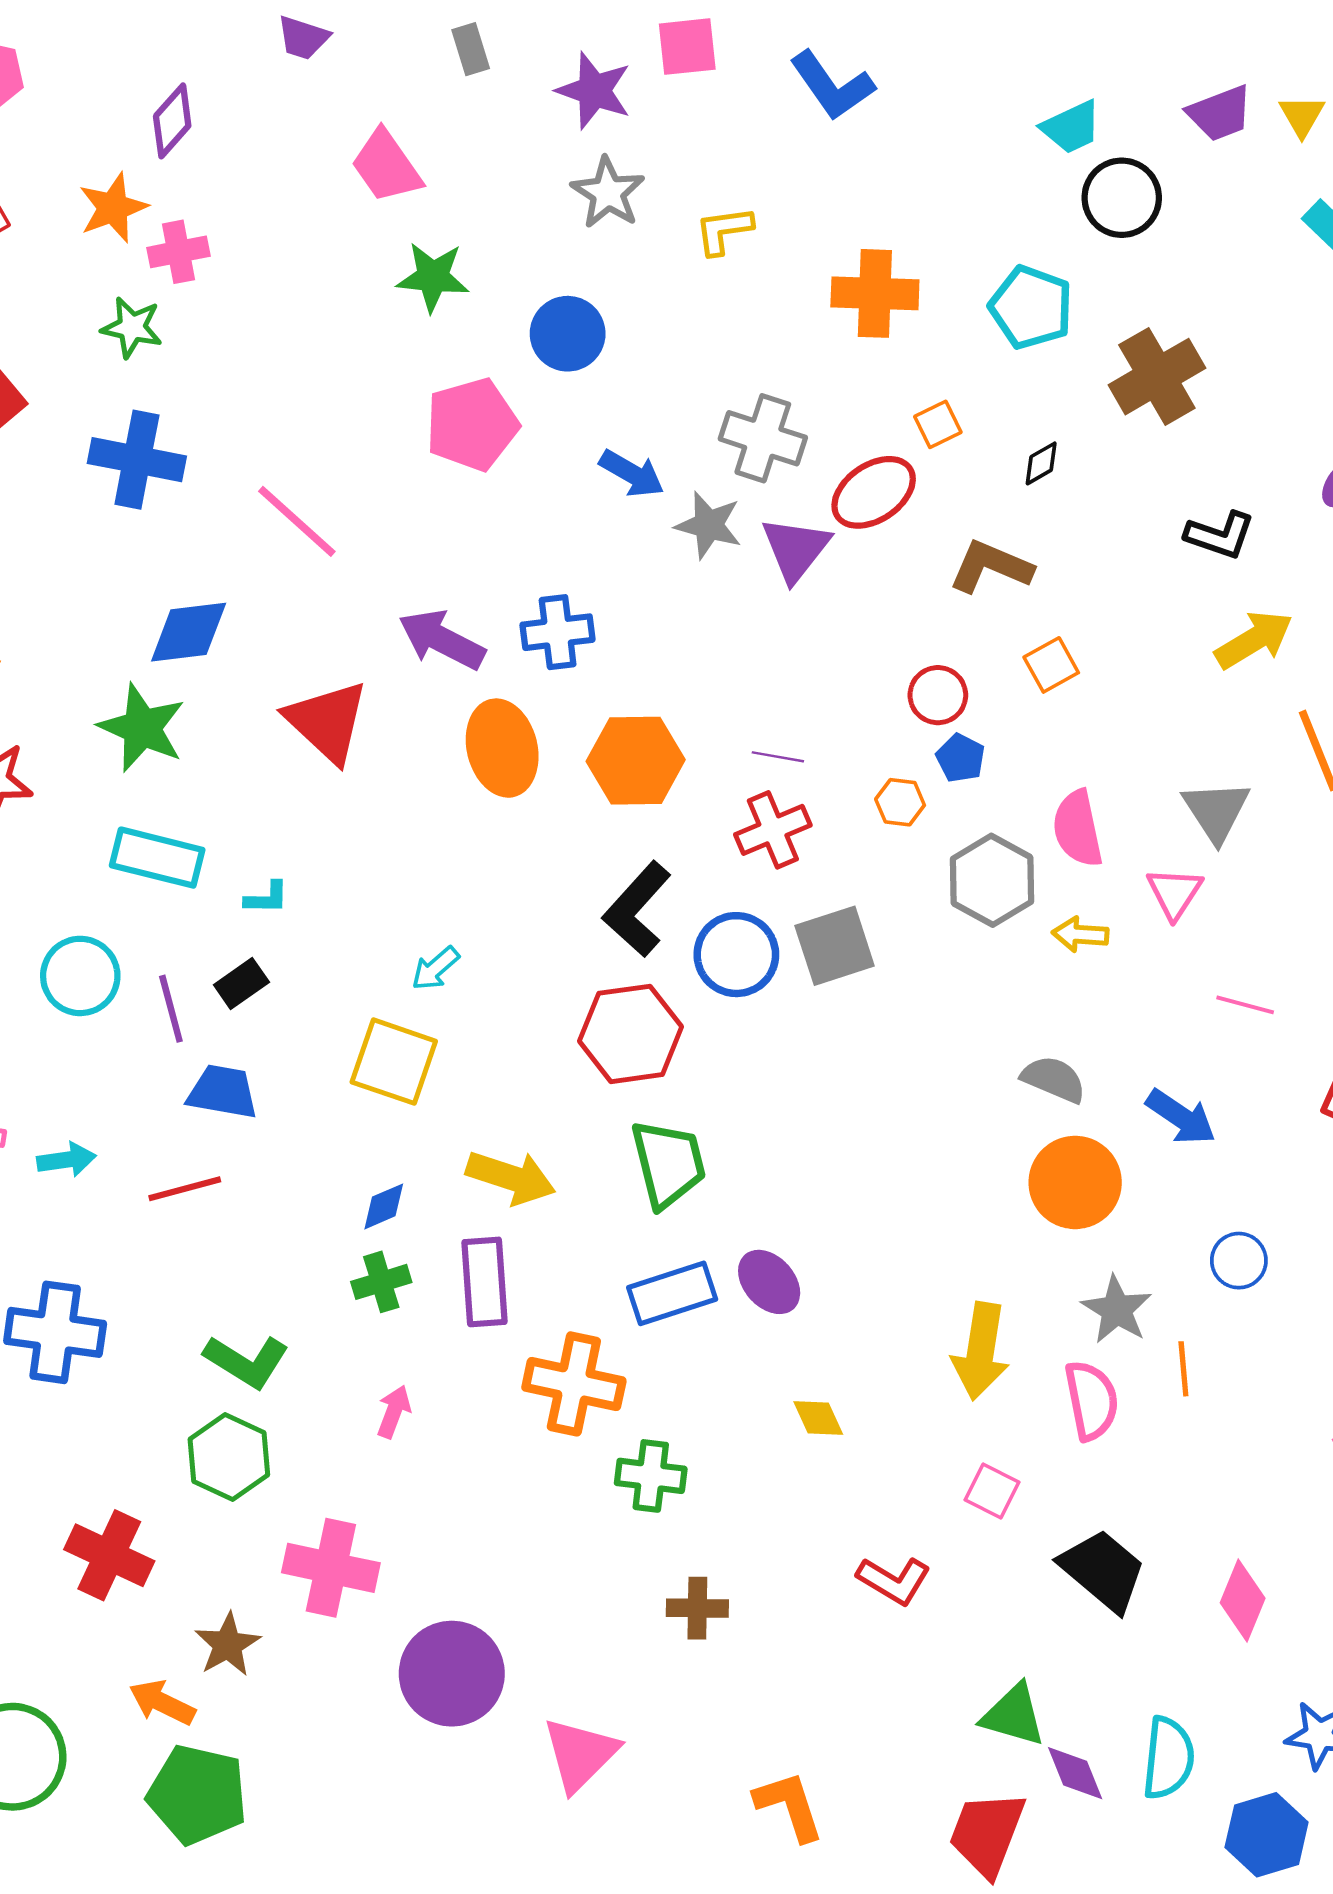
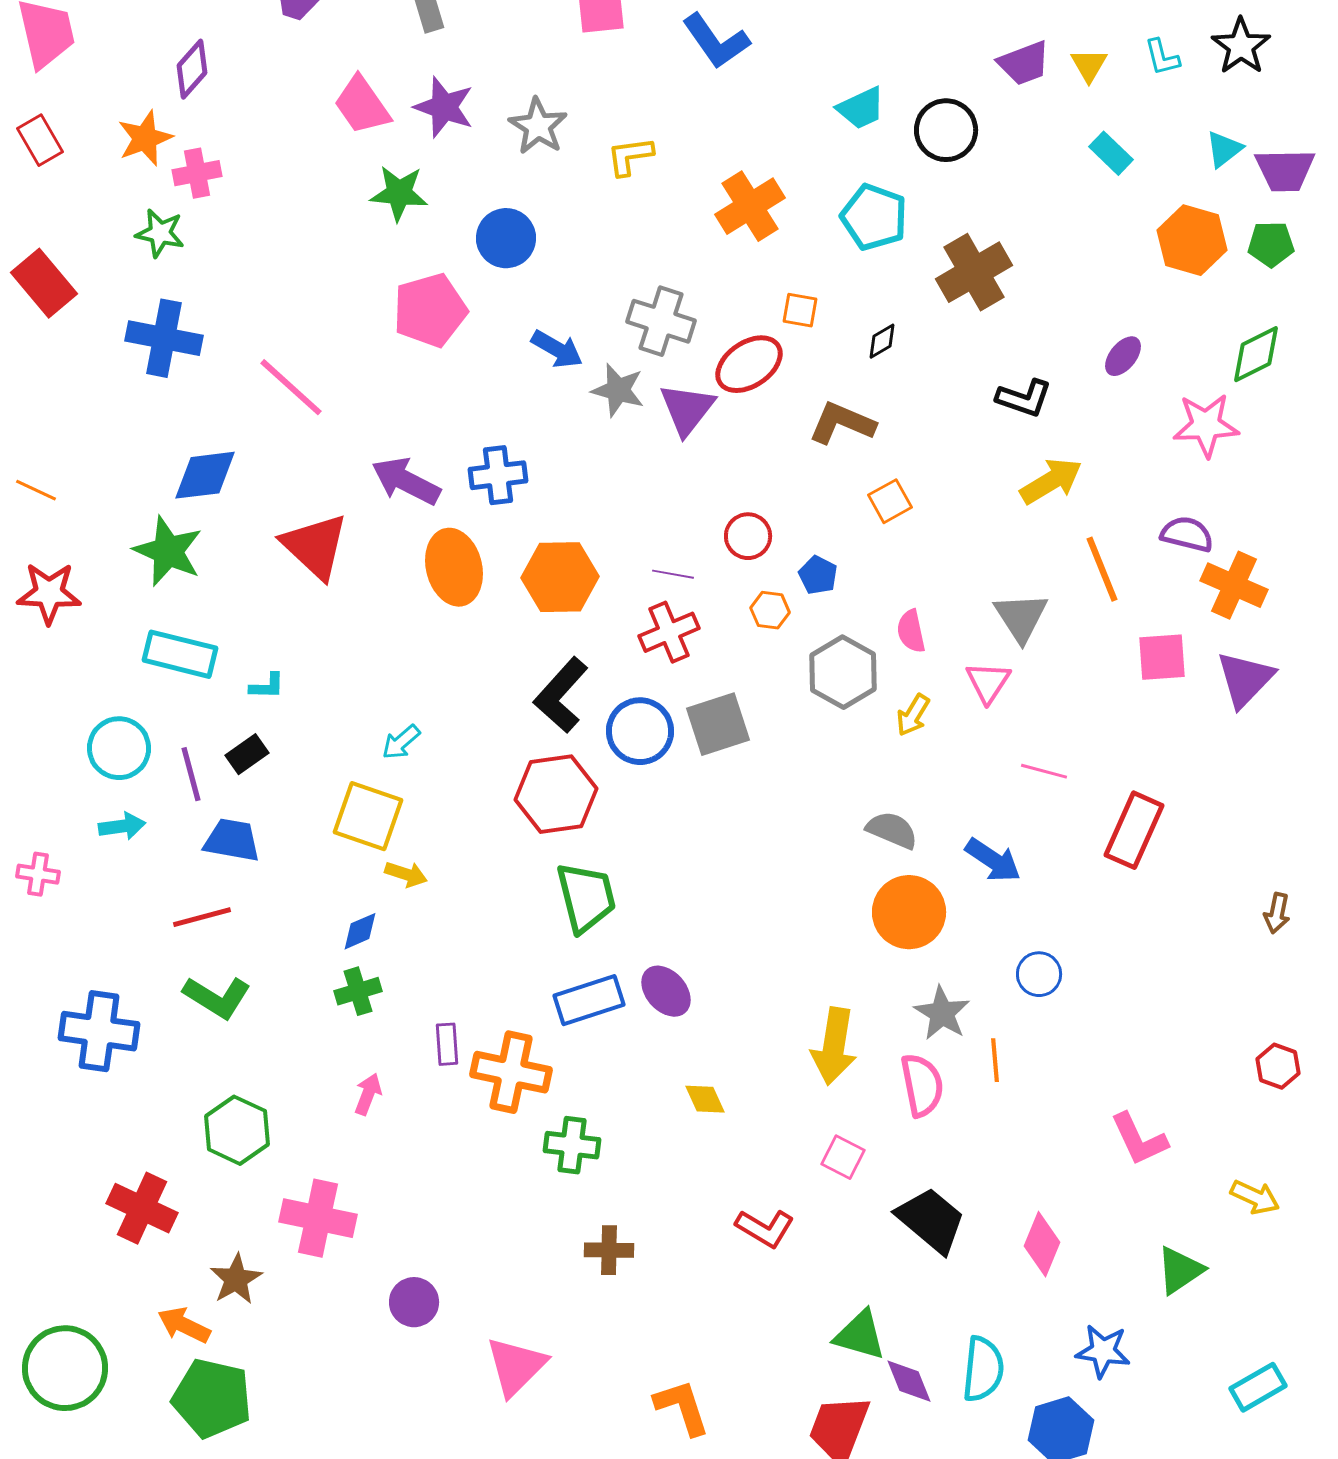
purple star: (594, 91) -> (444, 107), moved
cyan trapezoid: (1071, 127) -> (861, 108), moved
orange cross: (875, 293) -> (750, 206), turned -34
orange square: (938, 424) -> (800, 310), turned 36
red circle: (938, 695) -> (748, 536), moved
pink semicircle: (1078, 829) -> (911, 631), size x0.7
yellow arrow: (1080, 934) -> (913, 715), turned -63
cyan arrow: (66, 1160) -> (122, 826), moved
yellow arrow: (511, 1177) -> (406, 874), moved, size x0.6
purple rectangle: (485, 1282) -> (447, 1044), moved, size x0.6
green L-shape: (246, 1361) -> (217, 997), moved
purple circle: (452, 1674) -> (414, 1302), size x0.6

